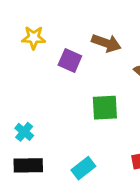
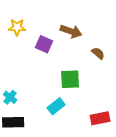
cyan rectangle: (83, 168) -> (56, 106), moved

